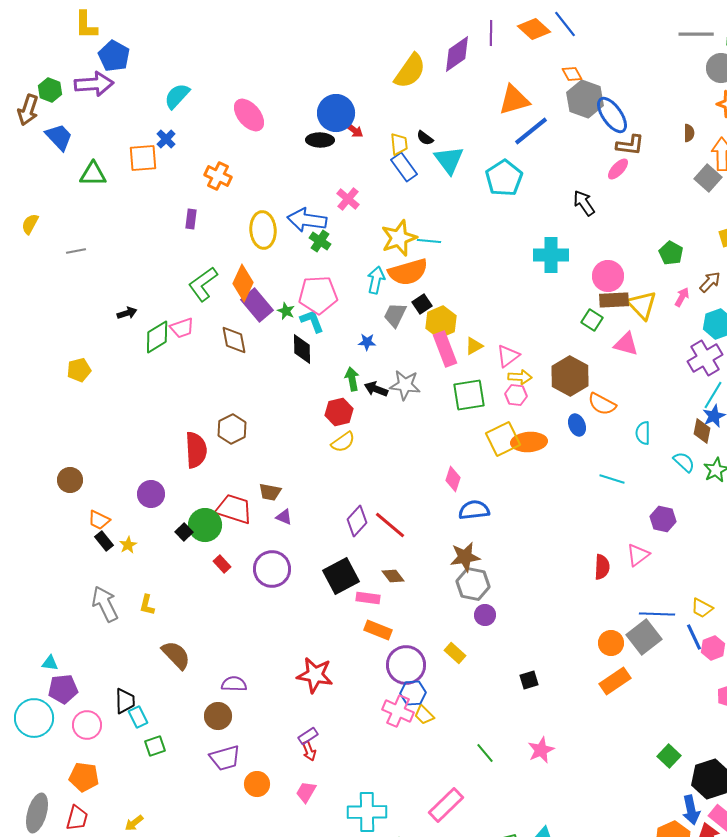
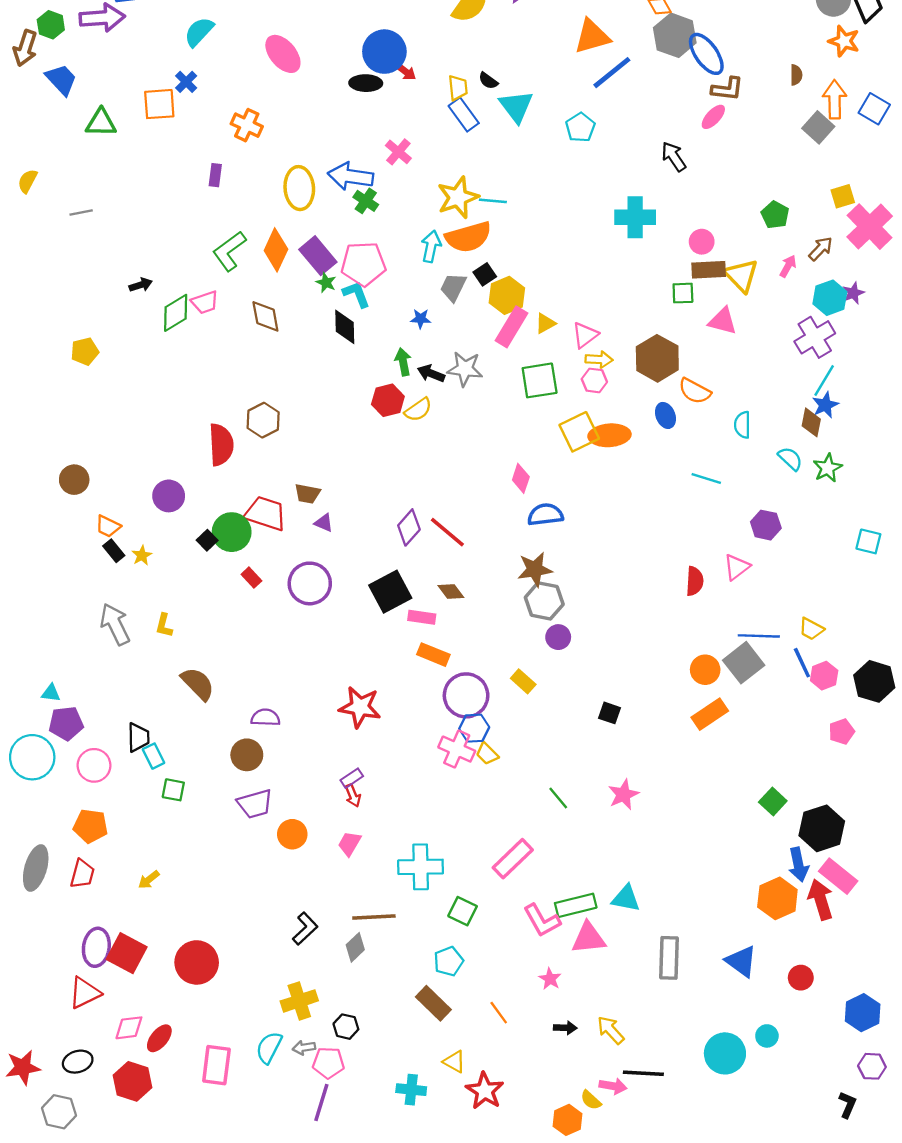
cyan pentagon: (504, 178) -> (580, 127), size x0.7
pink circle: (608, 276) -> (702, 242), size x0.7
purple rectangle: (257, 305) -> (318, 256), moved
green square: (592, 320) -> (683, 293), turned -35
pink rectangle: (445, 349) -> (512, 327), turned 52
yellow semicircle: (343, 442) -> (418, 410), moved
black square: (529, 680) -> (610, 713), turned 36
green square: (155, 746) -> (173, 790), turned 30

